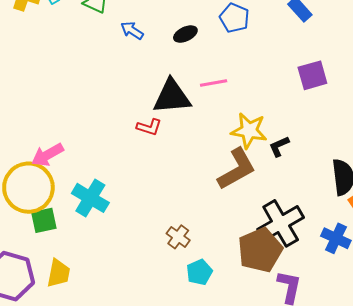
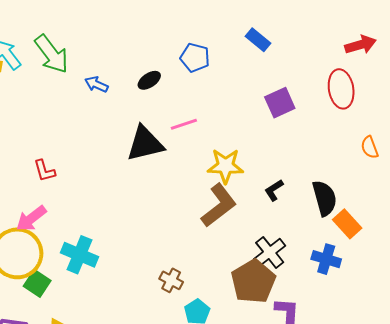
red L-shape: (149, 127) -> (44, 171), moved, turned 65
black L-shape: (279, 146) -> (274, 190), moved
green square: (44, 220) -> (37, 283), turned -36
black cross: (281, 223) -> (270, 252), size x0.7

